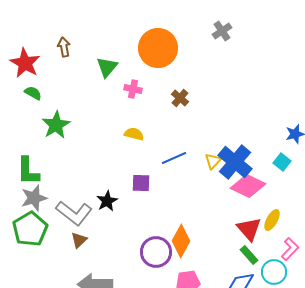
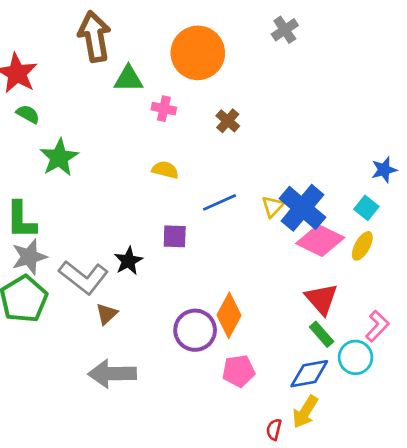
brown arrow: (64, 47) -> (94, 37), moved, size x1.8
green triangle: (107, 67) -> (128, 79), turned 50
yellow ellipse: (272, 220) -> (362, 246), moved
brown triangle: (79, 240) -> (107, 314), moved

